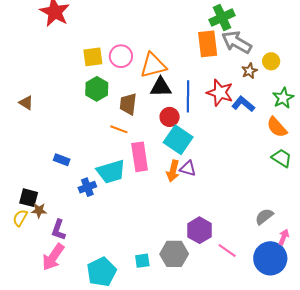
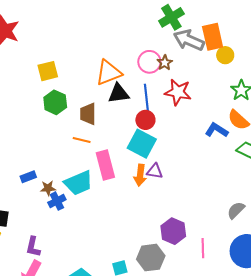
orange rectangle: (208, 44) -> (213, 37), moved
pink circle: (121, 56) -> (149, 62), moved
brown star: (249, 71) -> (165, 63), moved
blue L-shape: (243, 104) -> (217, 130), moved
red circle: (170, 117) -> (145, 120), moved
blue rectangle: (62, 160) -> (28, 177), turned -35
brown star: (39, 210) -> (48, 188), moved
pink line: (227, 250) -> (203, 248), turned 60

